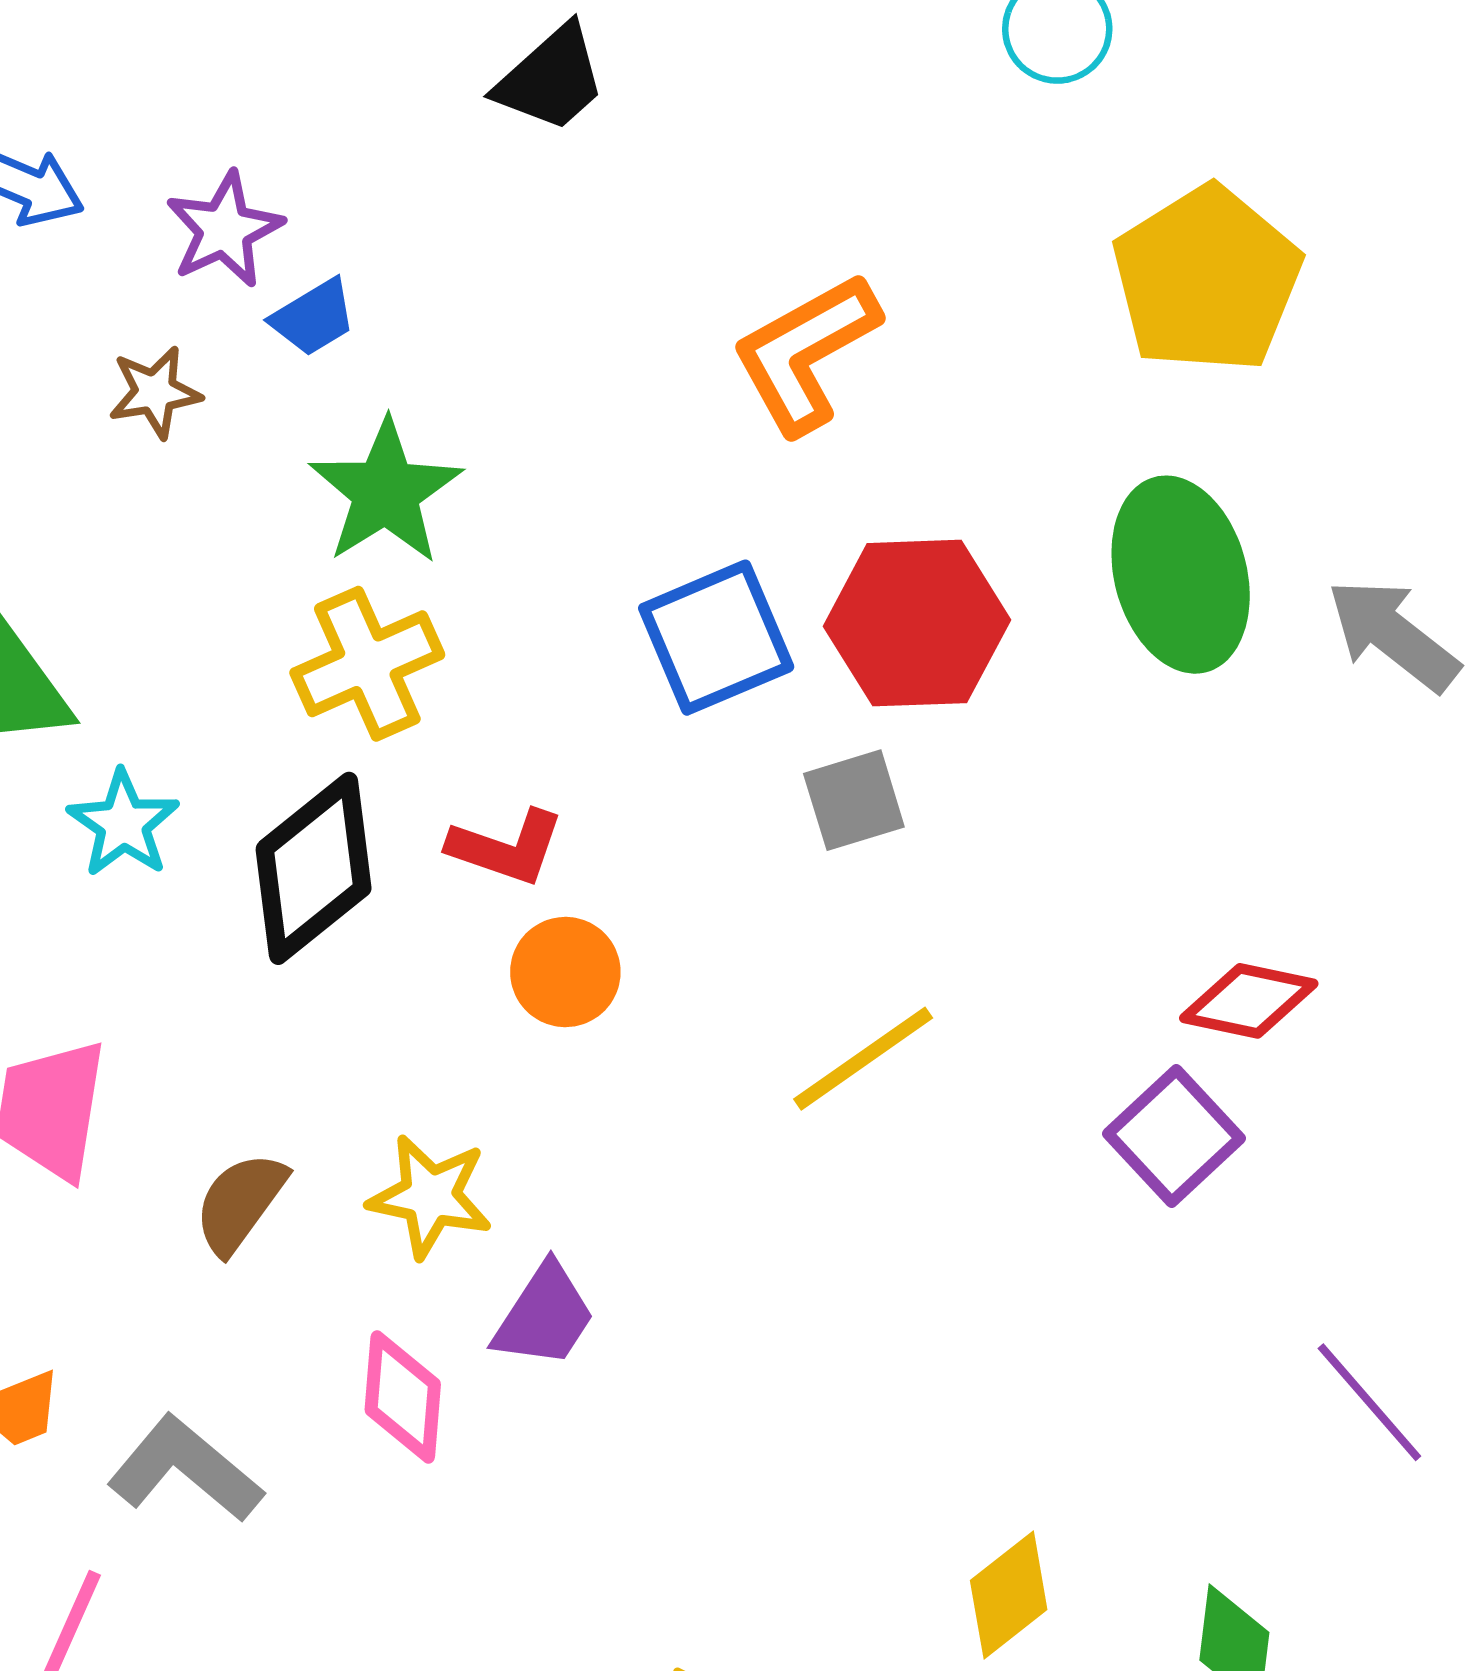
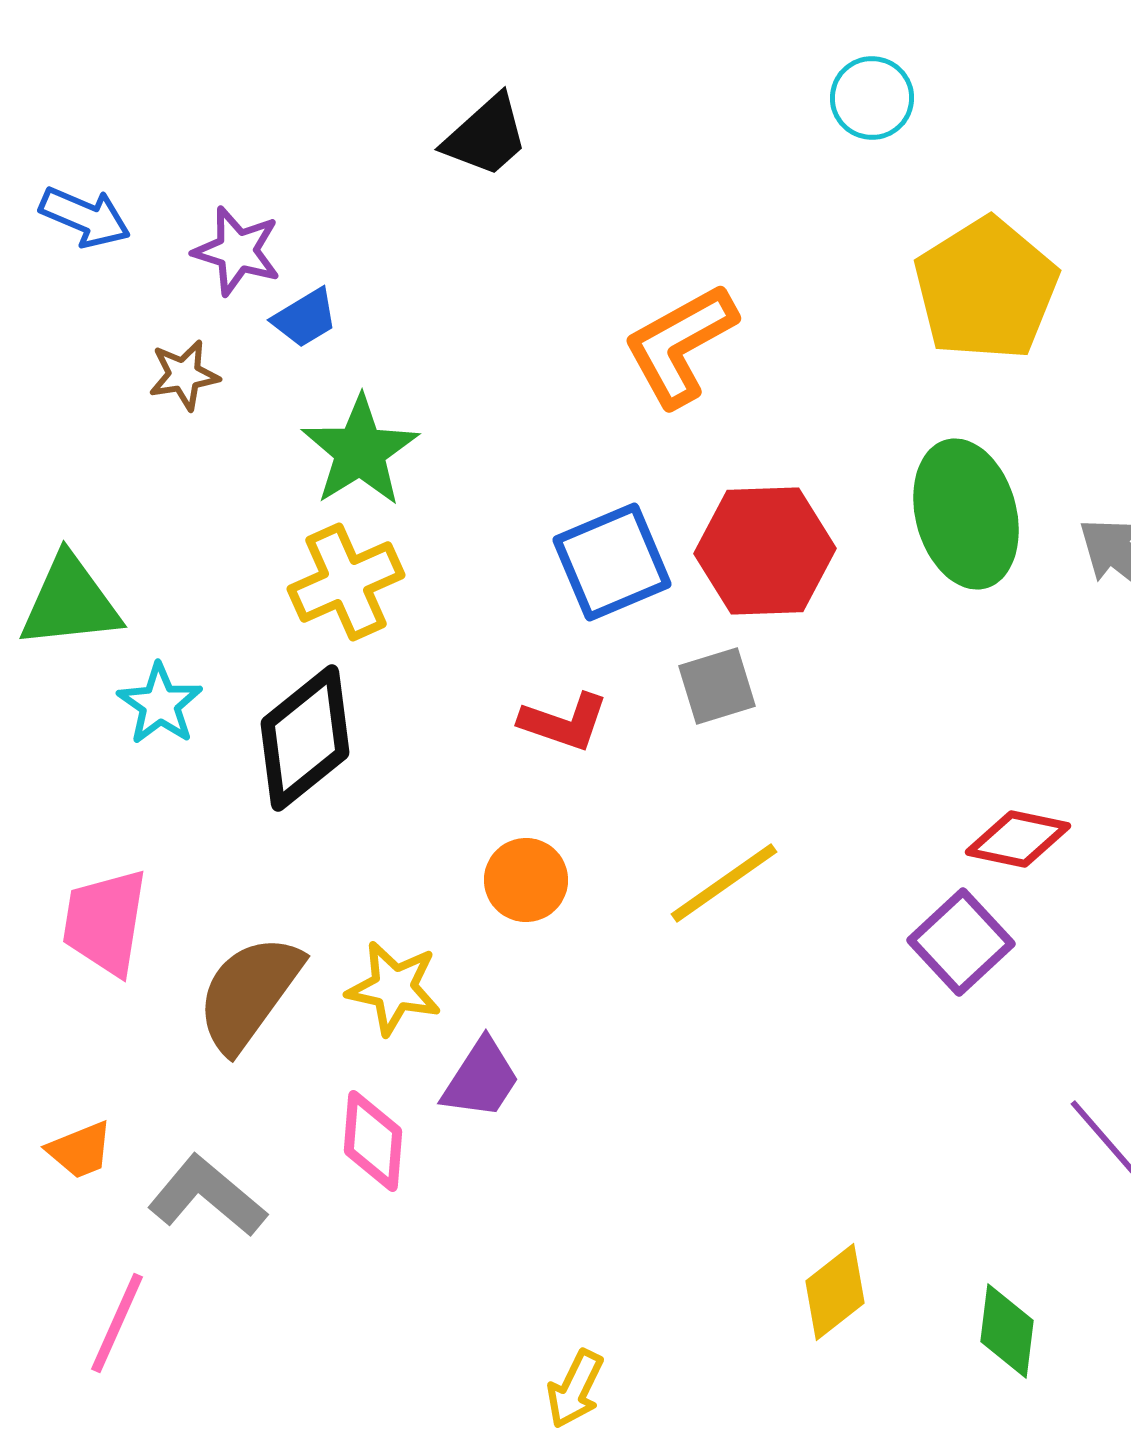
purple star: (224, 230) -> (237, 251), turned -30
red L-shape: (506, 847) -> (564, 722), moved
orange circle: (565, 972) -> (526, 880), moved
brown semicircle: (240, 1203) -> (249, 993), size x1.5

